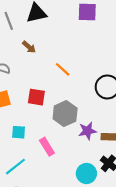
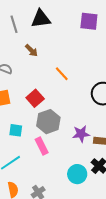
red square: (36, 97) -> (35, 98), turned 36
gray hexagon: (65, 114) -> (48, 122), moved

